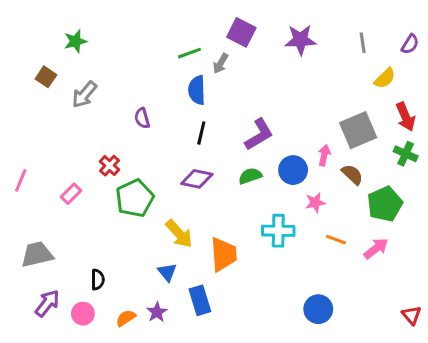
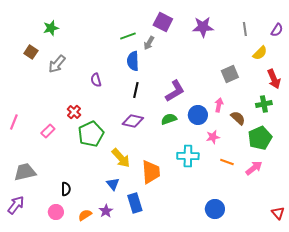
gray square: (358, 130) -> (230, 74), moved, size x0.7
green cross: (406, 154) -> (264, 104), moved, turned -35
purple arrow: (47, 303) -> (16, 205), moved

